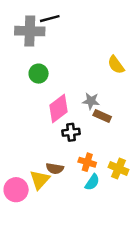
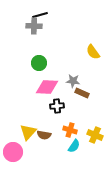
gray cross: (30, 31) -> (34, 26), moved, size x0.7
green circle: (39, 74) -> (39, 63), moved
pink diamond: (59, 109) -> (47, 87), turned 40
yellow triangle: (40, 180) -> (28, 132), moved

